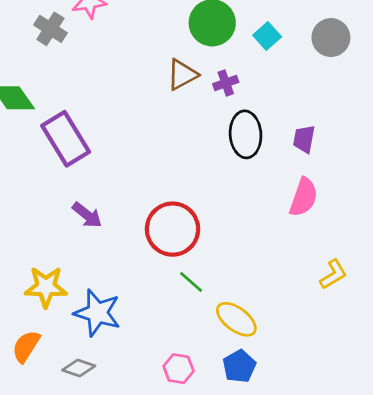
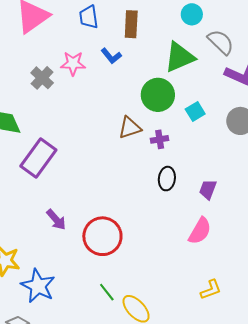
black ellipse: (246, 134) -> (167, 179), size x0.7
purple rectangle: (66, 139) -> (38, 158), turned 57
purple arrow: (87, 215) -> (56, 220), moved
green line: (191, 282) -> (107, 292), moved

